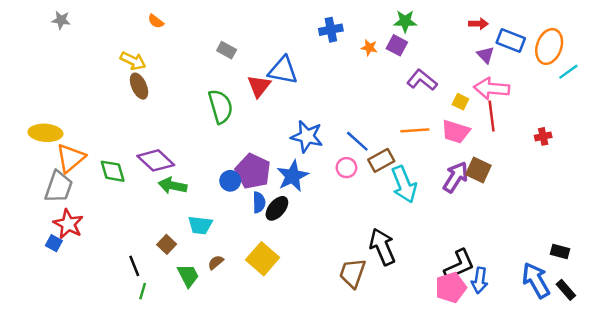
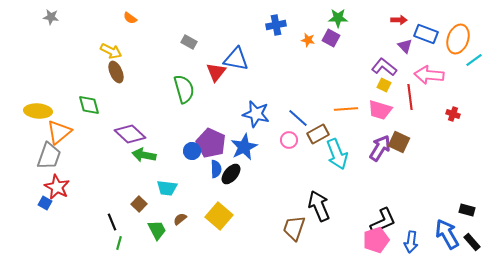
purple L-shape: (422, 80) -> (384, 67), moved
pink arrow: (492, 88) -> (429, 75), moved
red cross: (543, 136) -> (453, 114), turned 32
green diamond: (113, 171) -> (89, 105), moved
blue arrow: (480, 280) -> (411, 242), moved

